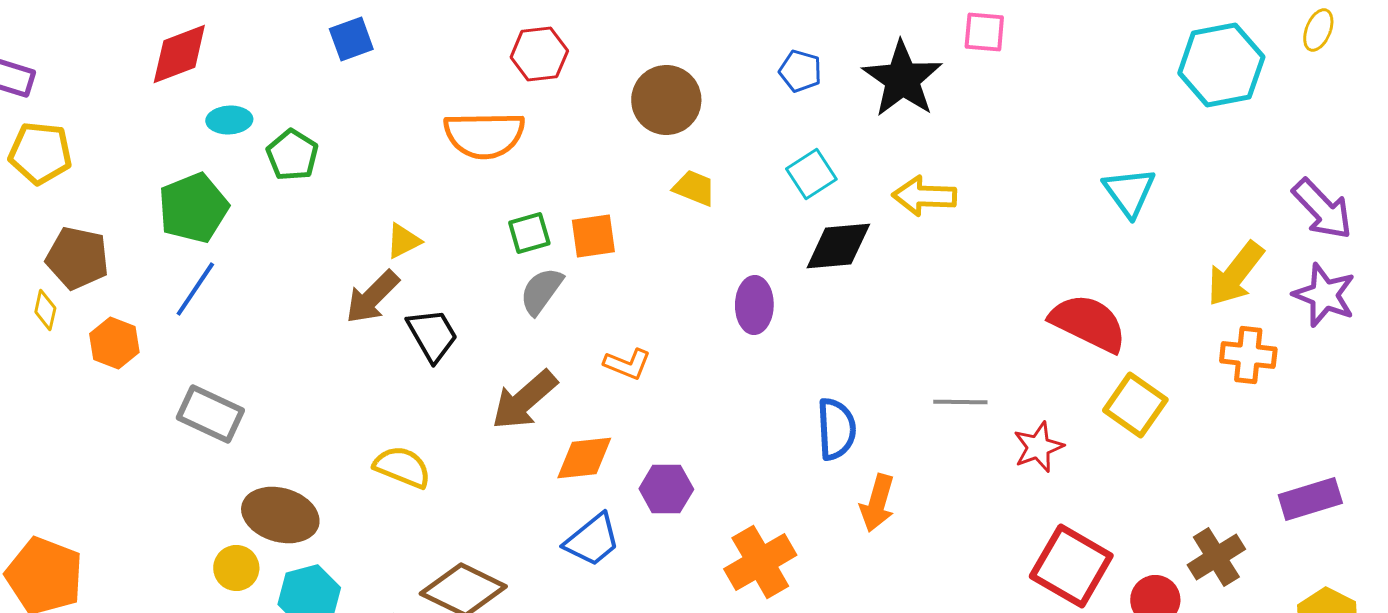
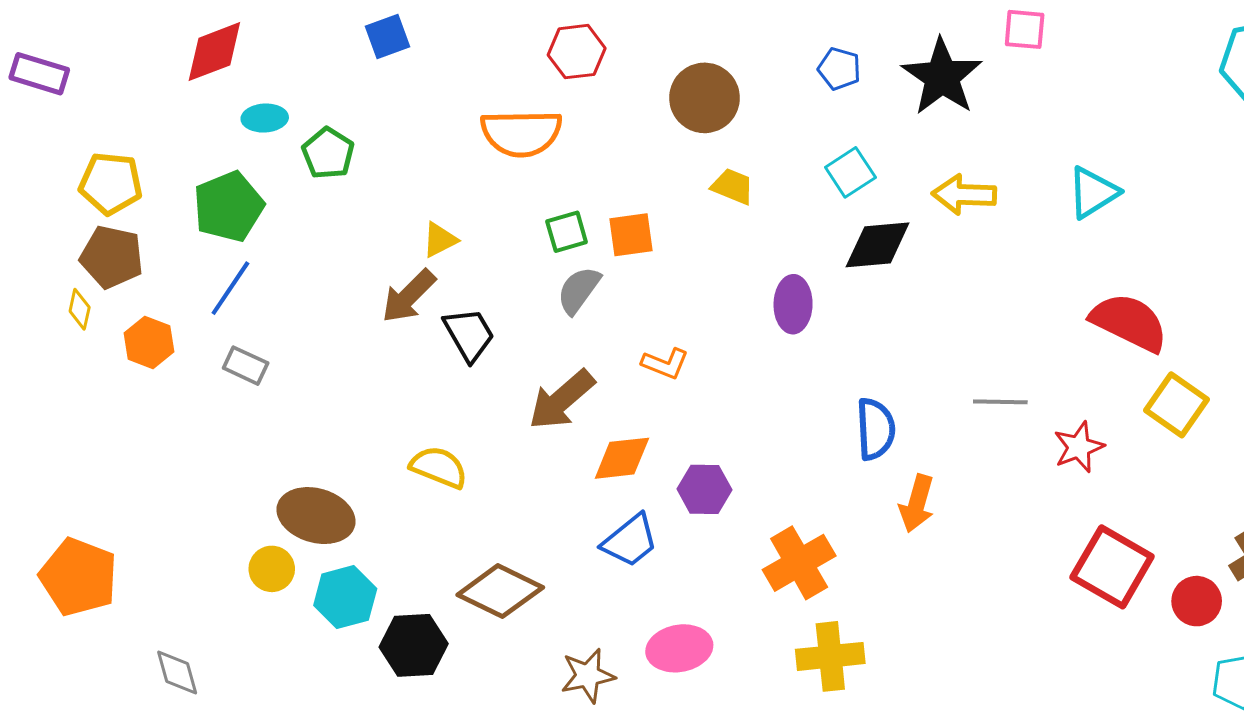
yellow pentagon: (40, 153) -> (111, 183), moved
cyan triangle: (1129, 192) -> (1093, 192), moved, turned 34
gray rectangle: (210, 414) -> (246, 366), moved, size x0.7

